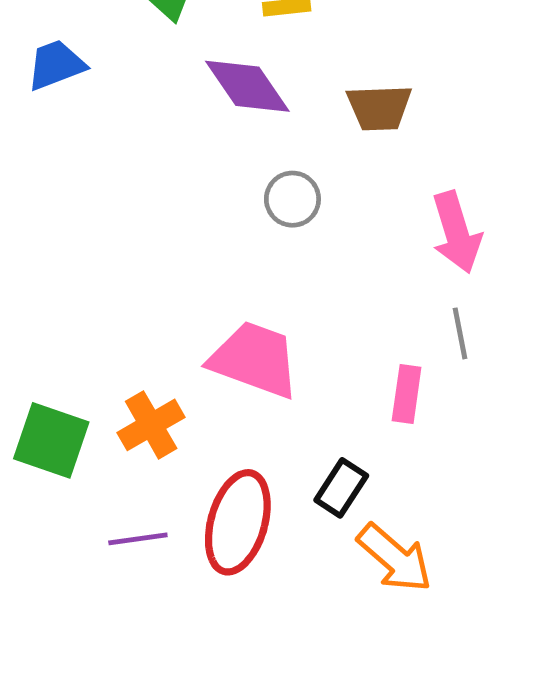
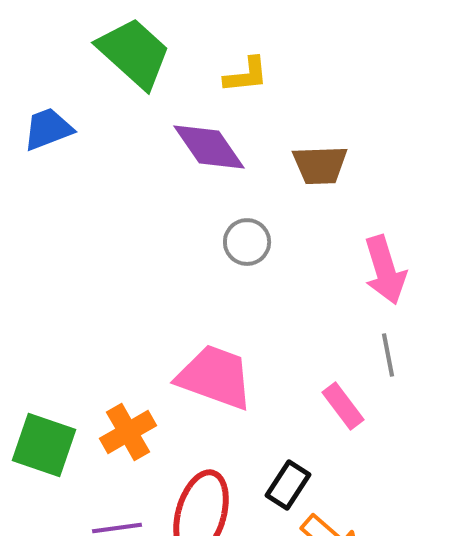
pink rectangle: (407, 394) -> (343, 406), turned -45

